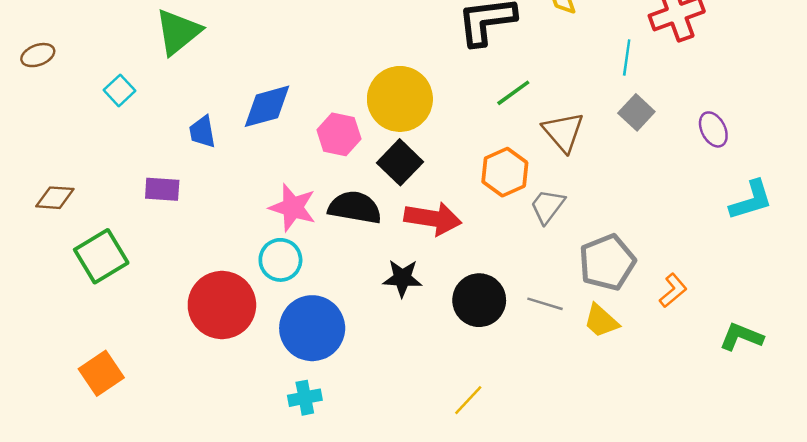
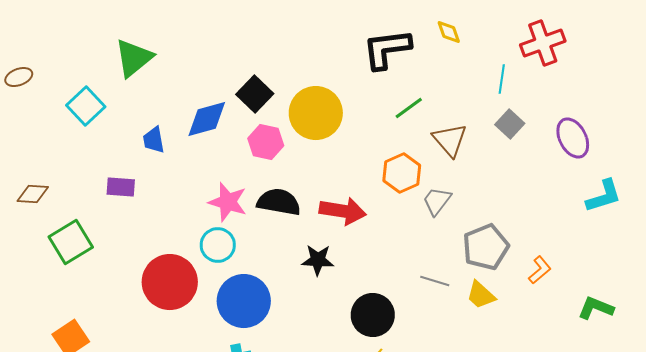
cyan square: (119, 90) -> (86, 106), size x1.5
purple ellipse: (713, 129) -> (573, 138), size x1.4
black square: (400, 162) -> (255, 94), moved
black circle: (479, 300) -> (373, 315), moved

